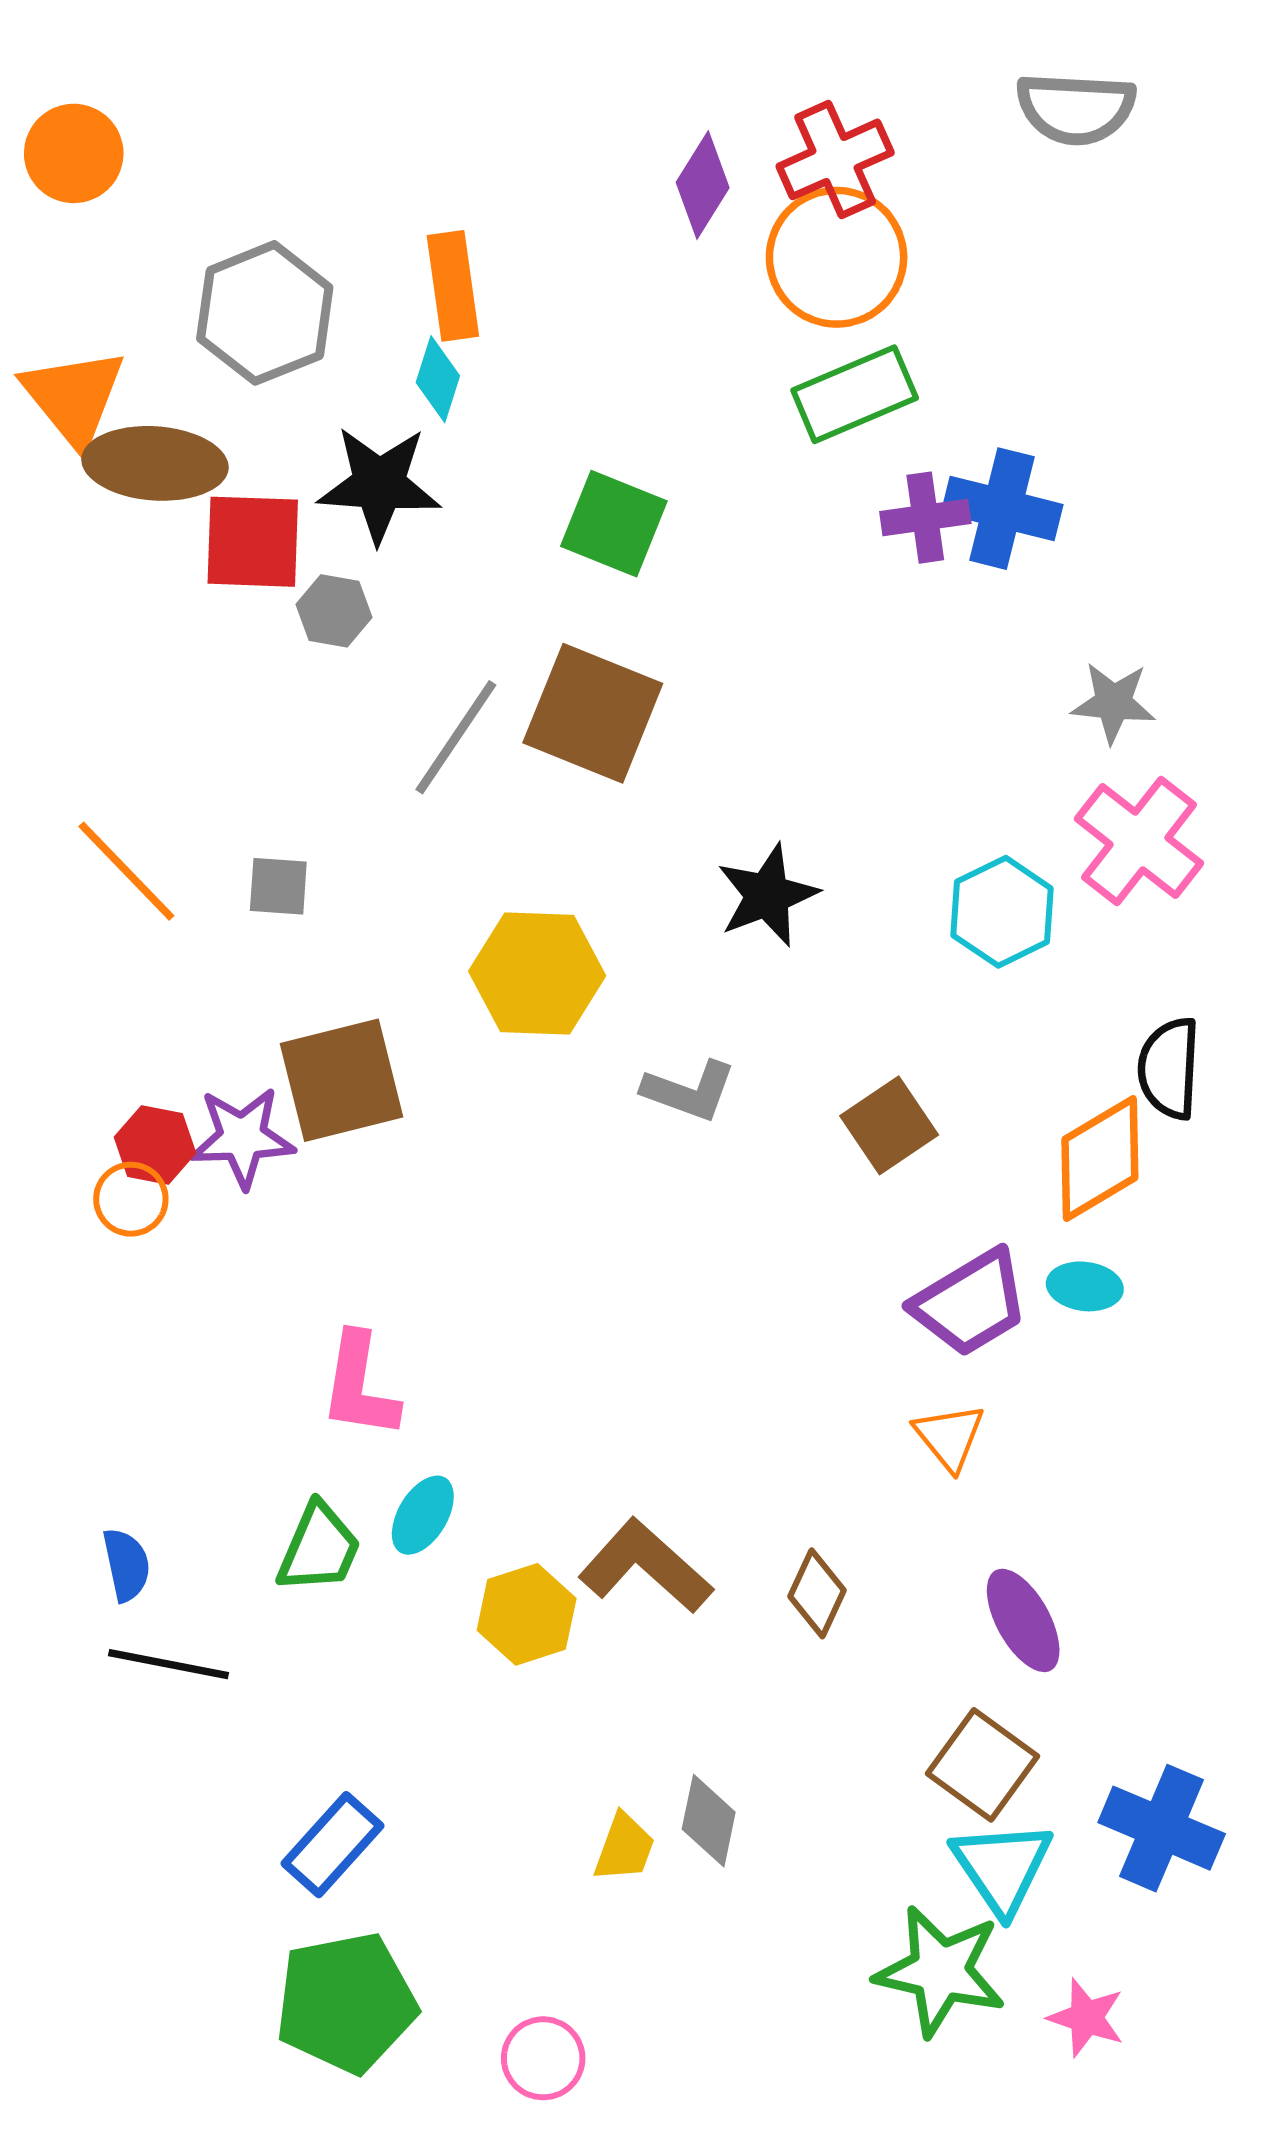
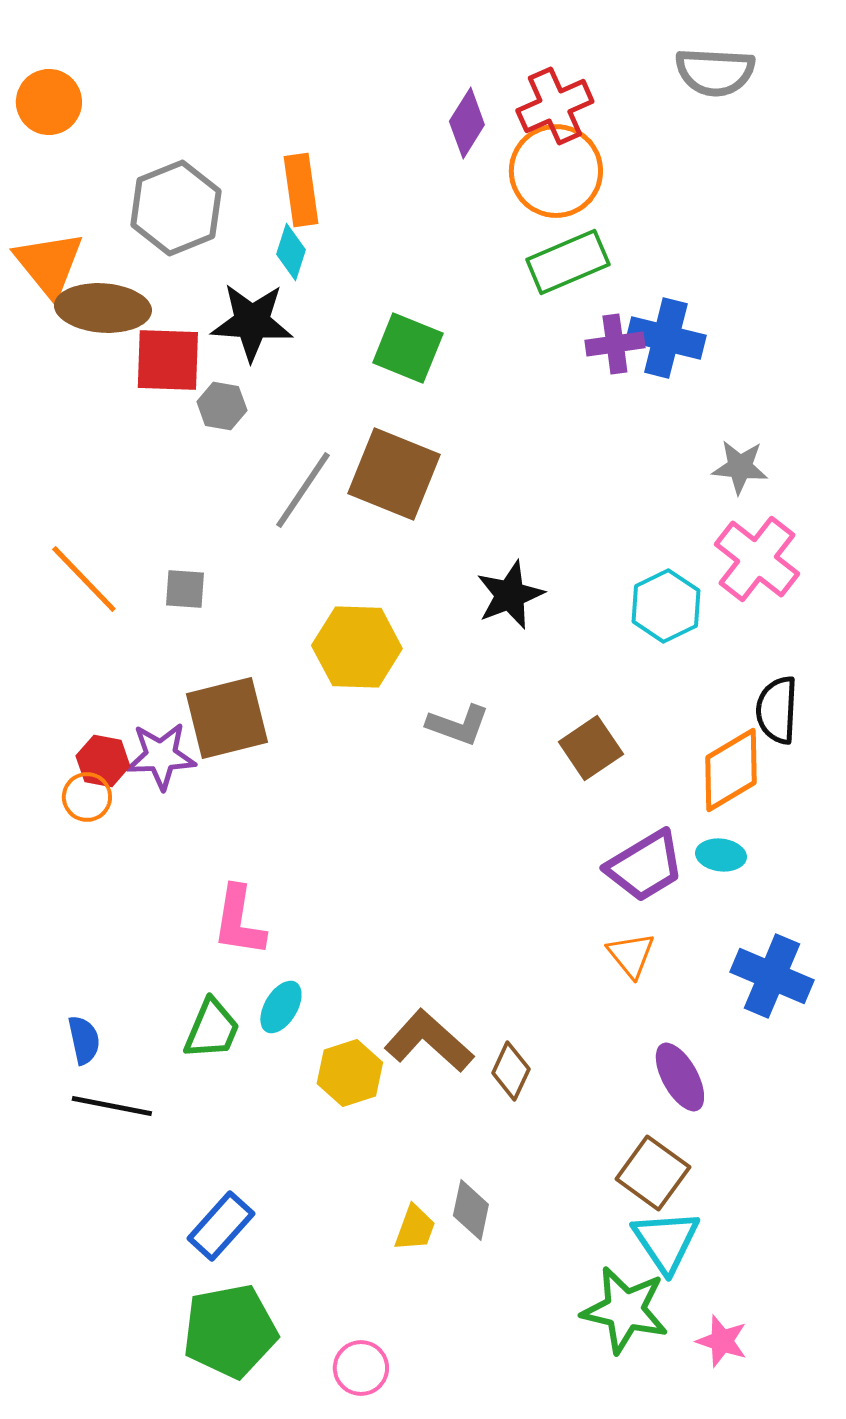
brown diamond: (817, 1593) -> (511, 1071), moved
blue cross: (1162, 1828) -> (772, 976), moved

